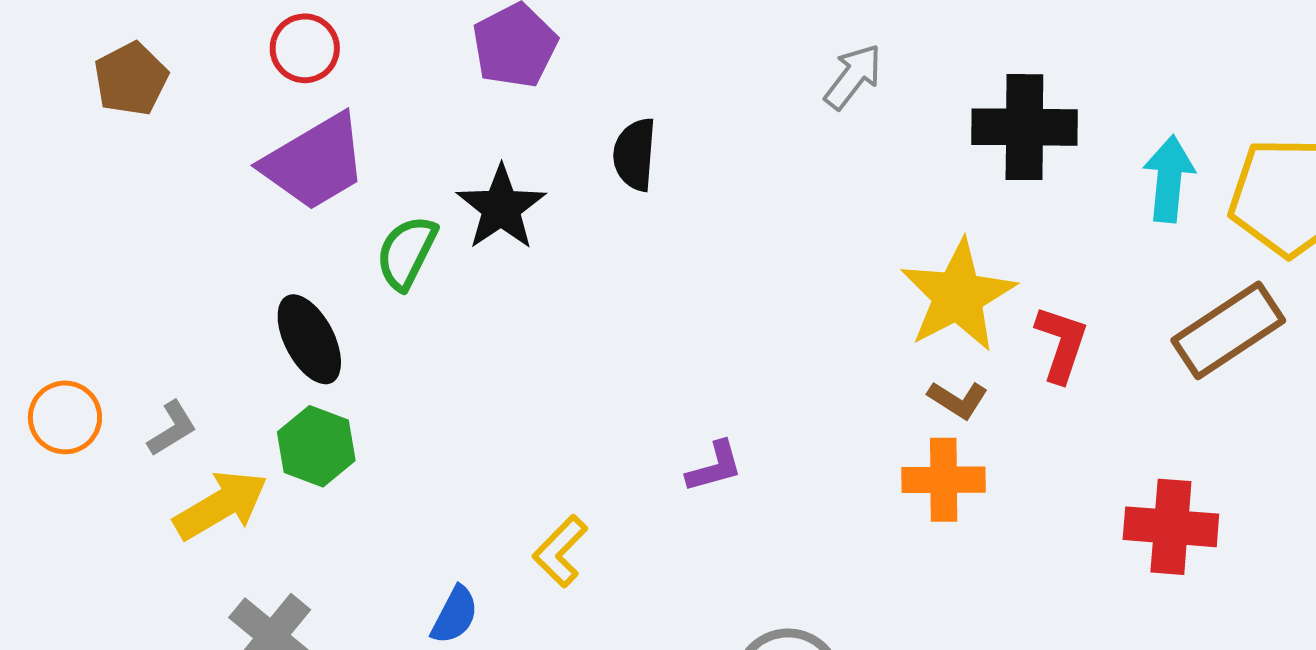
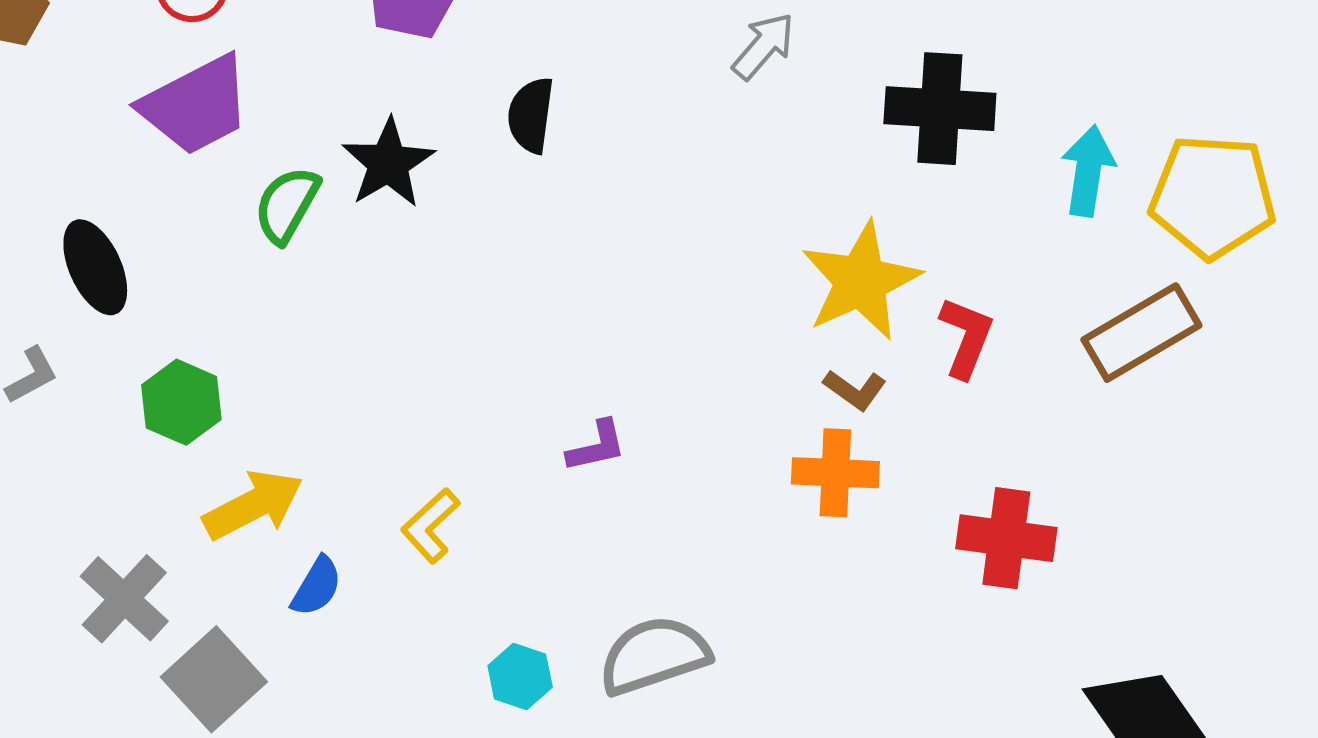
black ellipse: (309, 339) -> (95, 267), moved
yellow arrow: (221, 505) -> (253, 505), moved
red cross: (1171, 527) -> (1006, 538), moved

